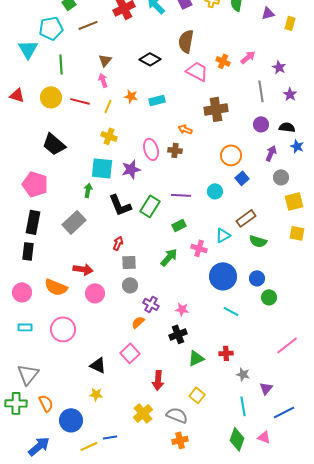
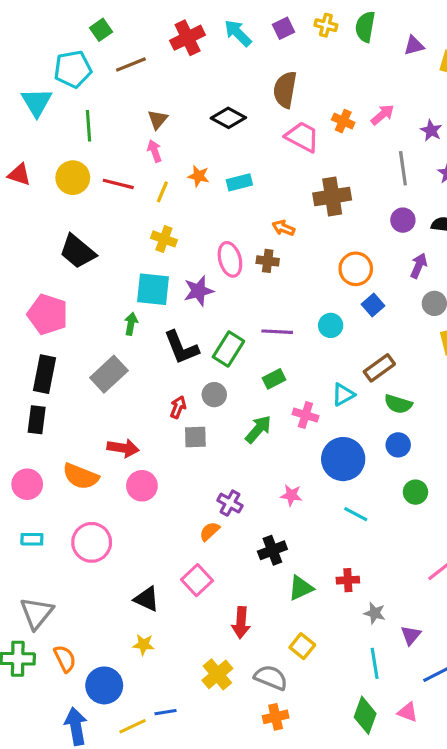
blue circle: (257, 278) -> (398, 445), moved
gray circle: (130, 285) -> (214, 395), moved
pink star: (182, 309) -> (291, 495), moved
blue arrow: (39, 446) -> (76, 726), moved, turned -60

